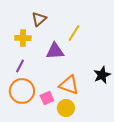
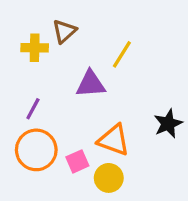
yellow cross: (23, 38) -> (35, 48), moved

